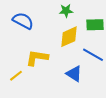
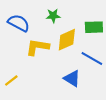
green star: (66, 11) -> (53, 16), moved
yellow L-shape: (37, 58) -> (37, 47), moved

